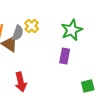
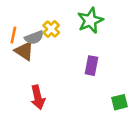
green star: (72, 30) -> (90, 20), moved
gray semicircle: (18, 33) -> (34, 38), turned 49

